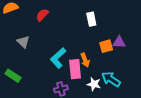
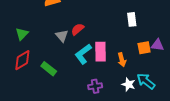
red semicircle: (42, 15) -> (78, 29), moved
cyan L-shape: (58, 58) -> (83, 54), moved
pink rectangle: (75, 69) -> (101, 52), moved

